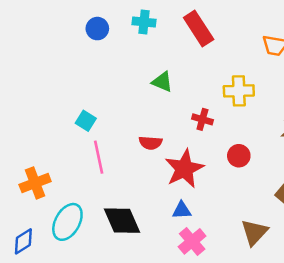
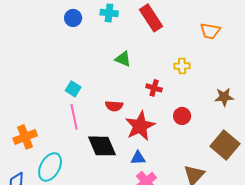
yellow cross: (239, 91) -> (182, 66), size x0.7
cyan square: (86, 121) -> (73, 89), moved
black diamond: (122, 221) -> (102, 146), moved

